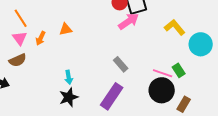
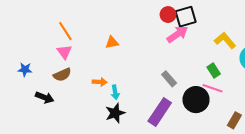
orange arrow: (41, 38) -> (100, 82), moved, turned -112
green rectangle: (179, 70) -> (214, 71), moved
black circle: (162, 90) -> (196, 100), moved

